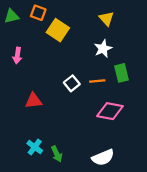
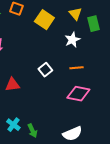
yellow square: (58, 30) -> (44, 20), moved
green rectangle: (122, 73) -> (93, 24), moved
orange line: (97, 81) -> (76, 68), moved

